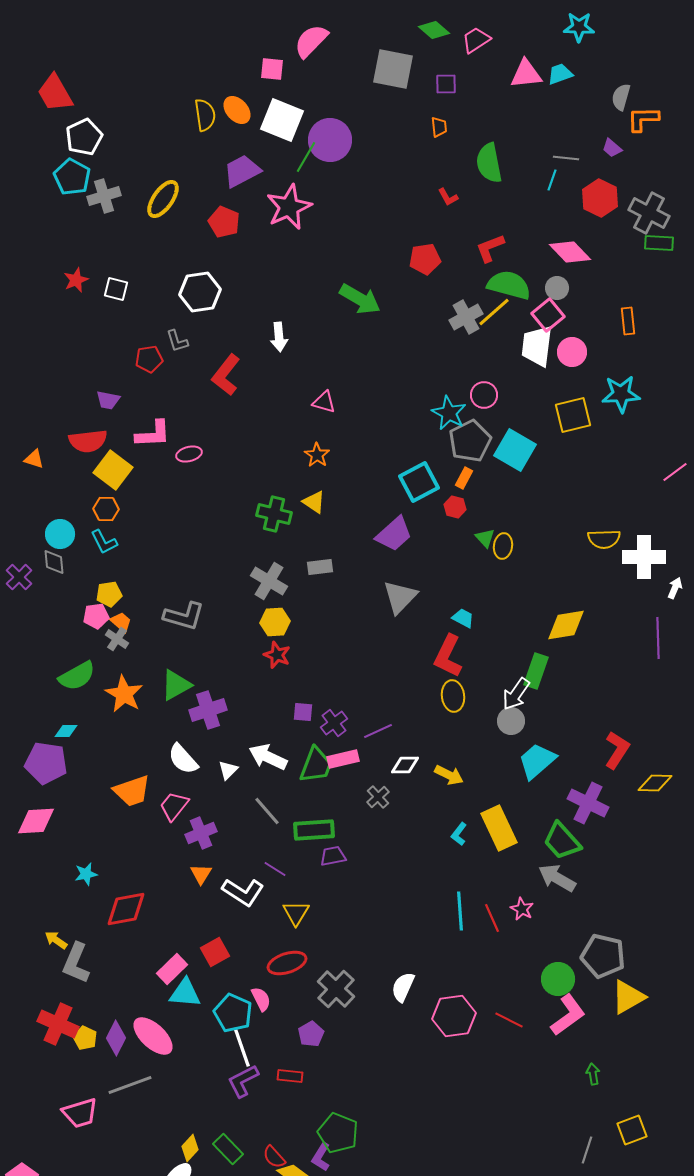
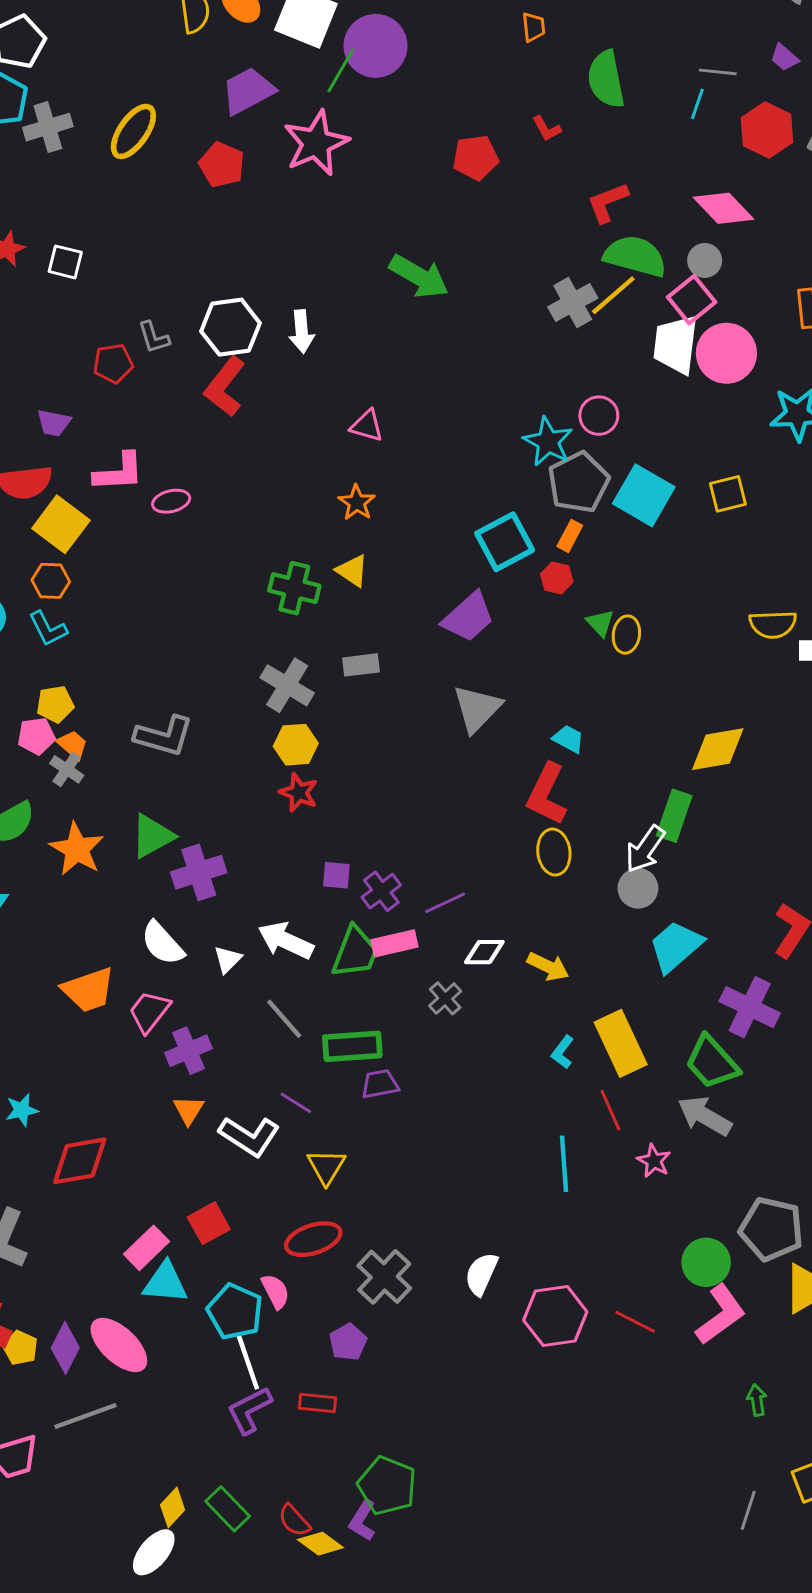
red pentagon: (425, 259) -> (476, 158), moved
white hexagon: (200, 292) -> (231, 327), moved
pink circle: (572, 352) -> (726, 353), size x1.4
yellow square: (573, 415) -> (728, 494), moved, size x0.7
red line: (492, 918) -> (610, 1110), moved

